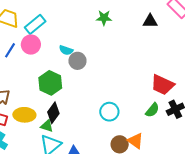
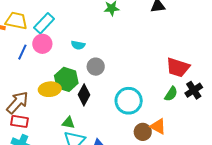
gray circle: (77, 61) -> (96, 67), moved
cyan circle: (109, 112) -> (129, 101), size x1.4
black diamond: (53, 113) -> (84, 95), moved
yellow ellipse: (24, 115) -> (50, 89), moved

